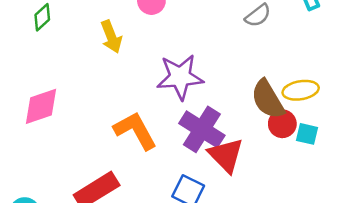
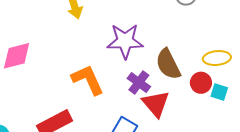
brown semicircle: (268, 99) -> (168, 64), moved
purple cross: (202, 129) -> (139, 82), size x0.7

